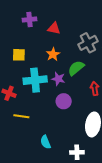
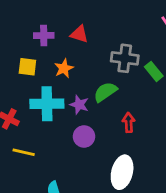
purple cross: (29, 20) -> (44, 35), moved
gray cross: (88, 43) -> (125, 58), turned 30
orange star: (53, 54) -> (64, 68), moved

